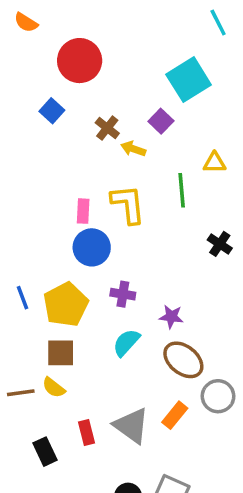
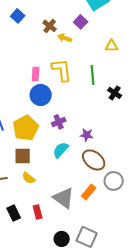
green line: (182, 190) -> (93, 75), moved
purple cross: (123, 294) -> (59, 122), turned -32
yellow semicircle: (54, 388) -> (29, 178), moved
red rectangle: (87, 433) -> (38, 212), moved

